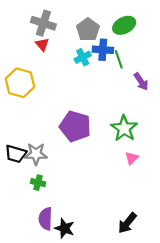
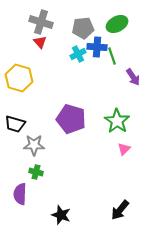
gray pentagon: (88, 30) -> (83, 28), turned 30
black trapezoid: (16, 154) -> (15, 124), moved
purple semicircle: (45, 219) -> (20, 194), moved

